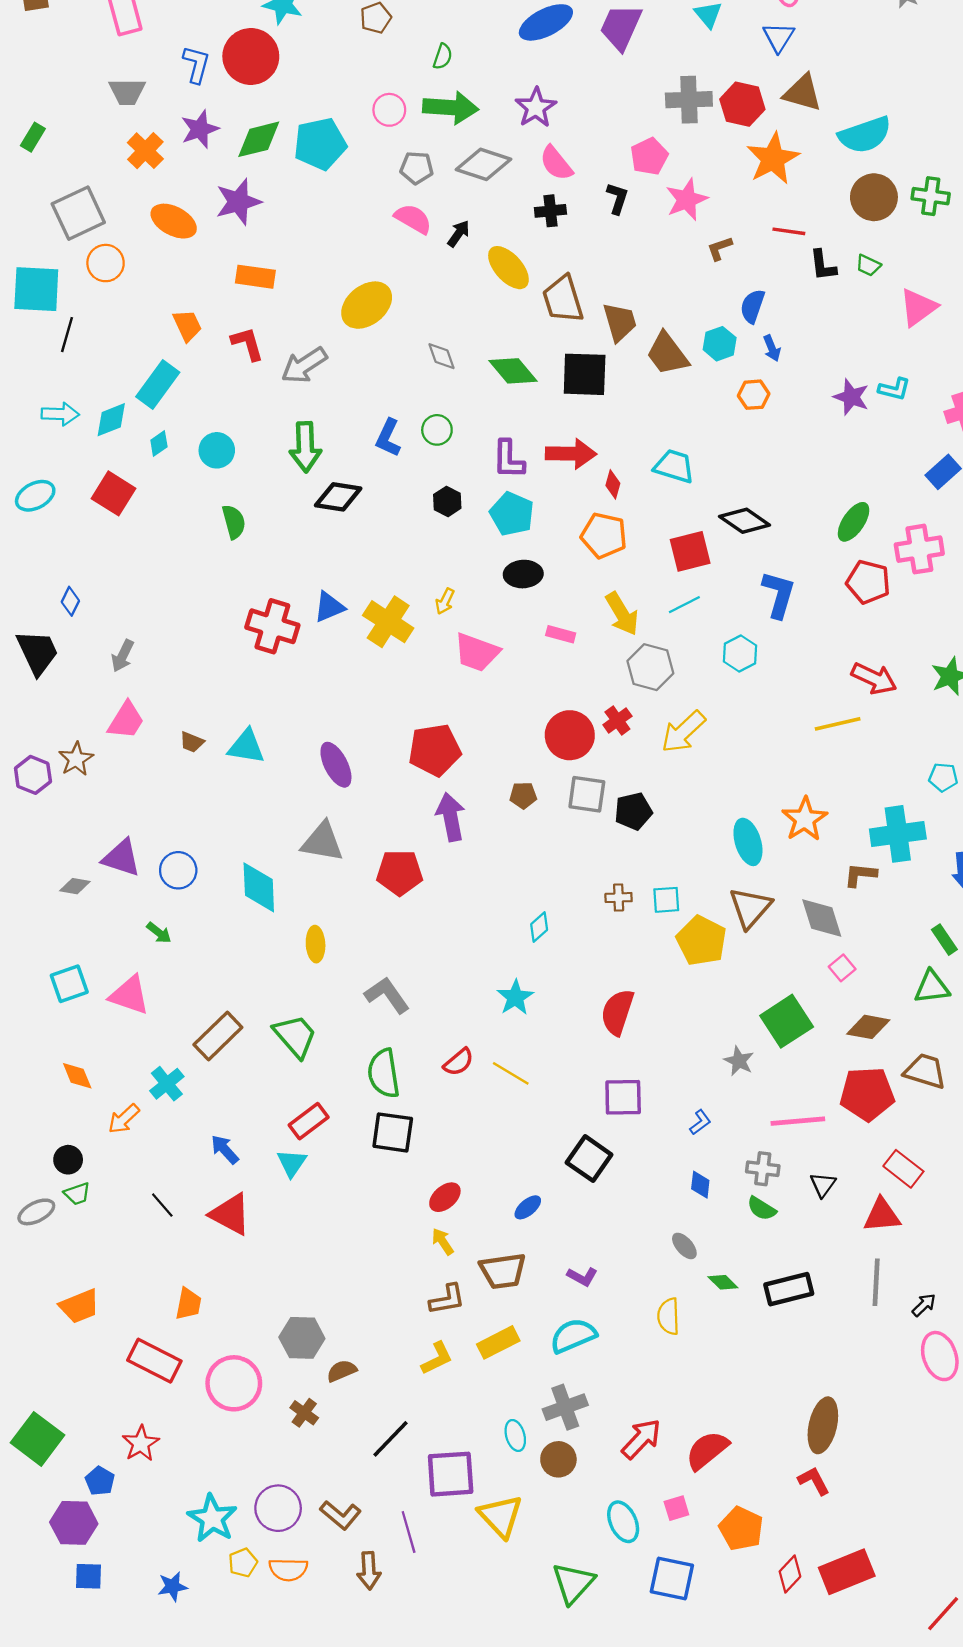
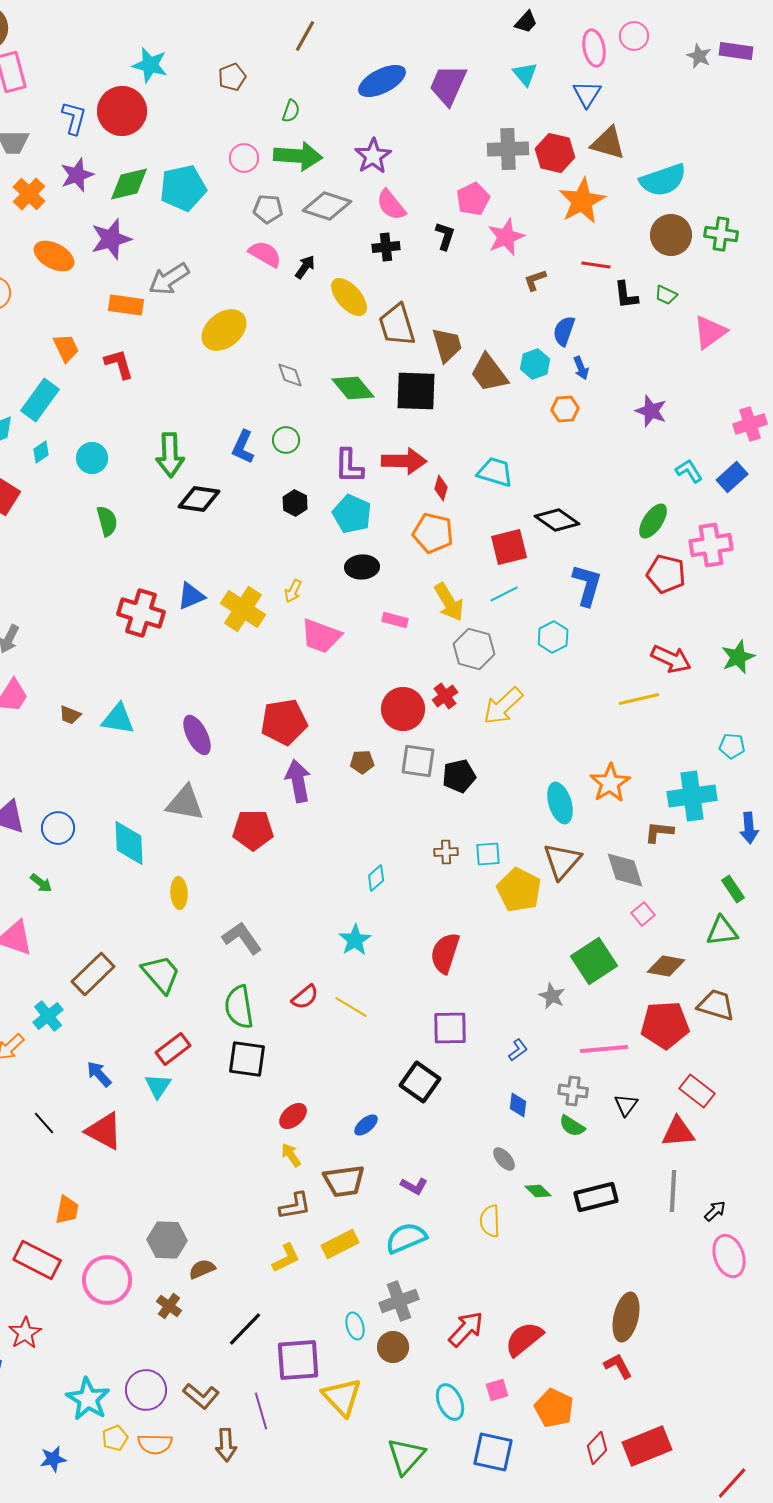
gray arrow: (304, 365) -> (169, 279), moved
cyan L-shape: (894, 389) -> (689, 471), moved, turned -136

